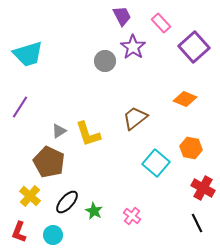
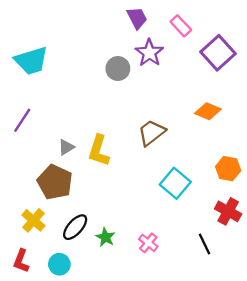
yellow L-shape: (88, 134) -> (99, 151), turned 36
orange hexagon: (191, 148) -> (228, 169), moved
black line: (197, 223) -> (204, 244), moved

